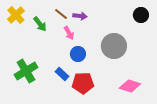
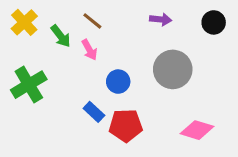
purple arrow: (80, 16) -> (161, 19), moved
pink arrow: (69, 33) -> (89, 50), moved
green cross: (26, 71) -> (29, 85), moved

